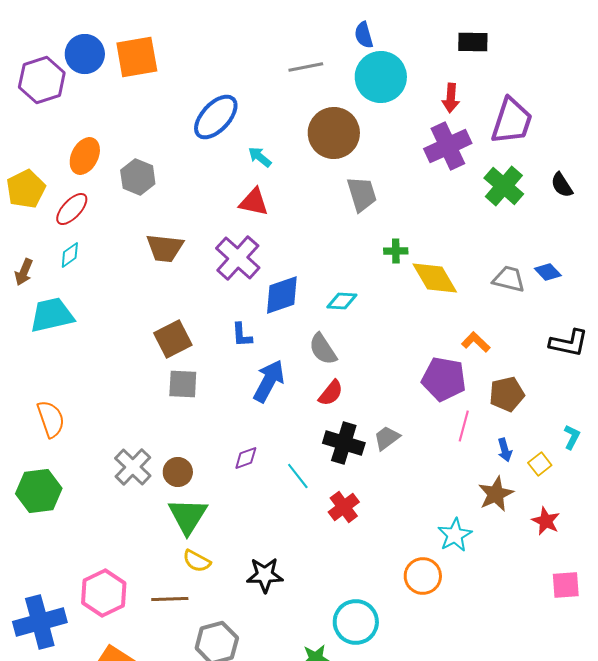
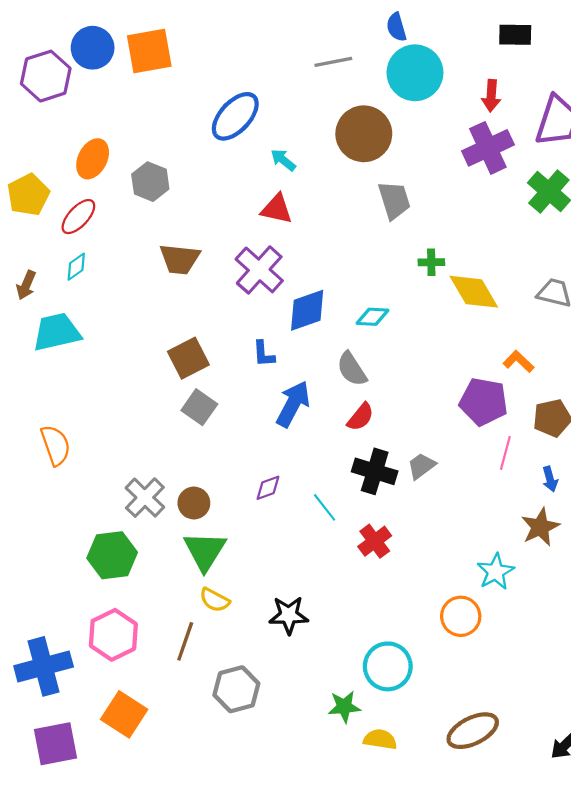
gray square: (183, 384) -> (199, 407), turned 32
green hexagon: (39, 491) -> (112, 555), moved
brown line: (170, 599) -> (185, 641), turned -69

